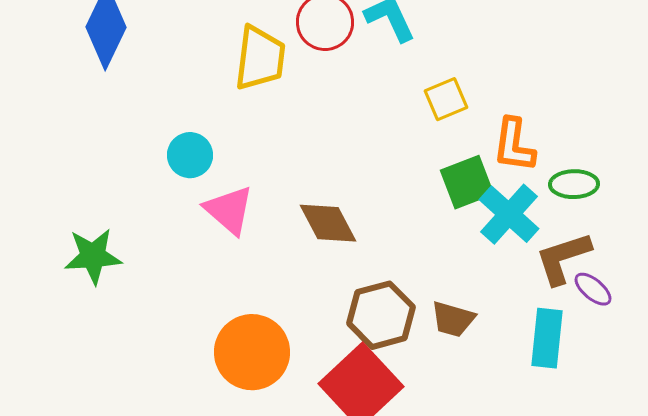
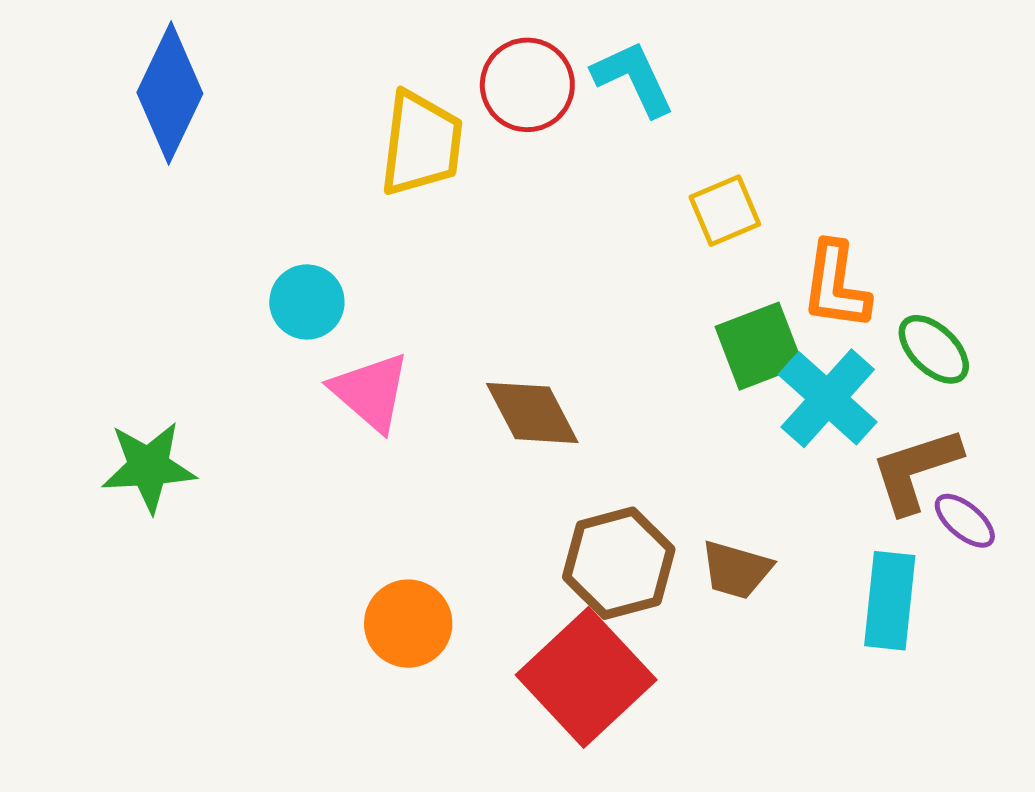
green ellipse: (574, 184) -> (934, 349), turned 45
orange circle: (252, 352) -> (408, 624), size x0.7

